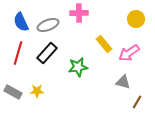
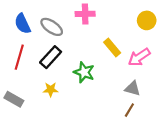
gray ellipse: (48, 25) -> (52, 27), turned 55
green star: (78, 67) -> (84, 72), turned 30
yellow star: (37, 91) -> (51, 90), moved
brown line: (137, 102) -> (129, 110), moved

